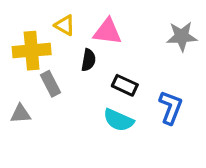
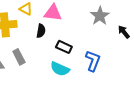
gray star: (182, 36) -> (100, 16), turned -30
gray rectangle: (51, 84) -> (19, 57), moved

